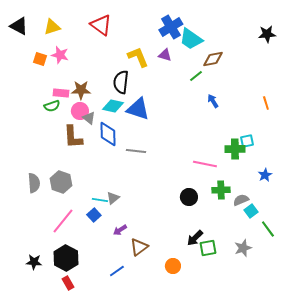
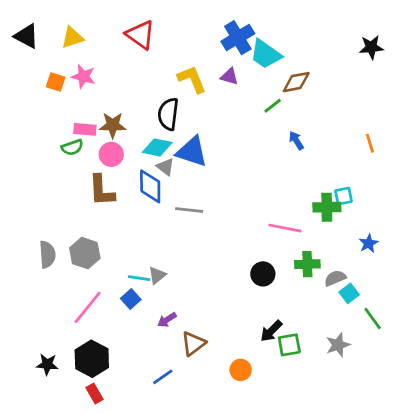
gray triangle: (89, 118) -> (165, 167), moved

